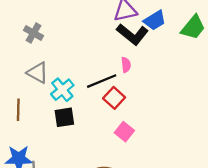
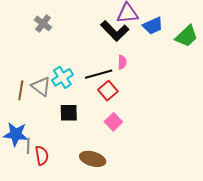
black L-shape: (132, 34) -> (115, 31), moved
gray triangle: (38, 73) -> (41, 86), moved
black square: (64, 117) -> (69, 113), moved

